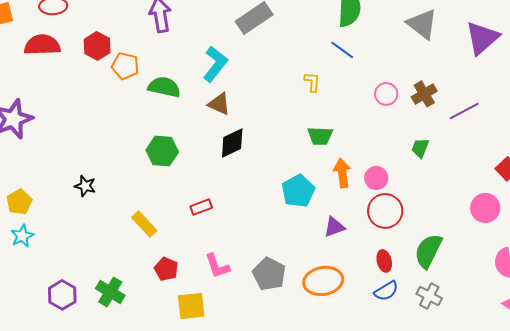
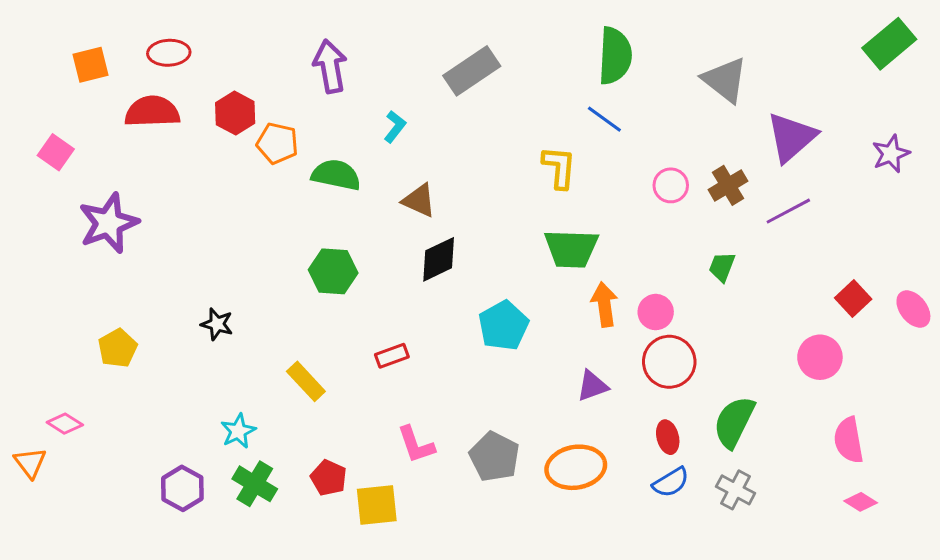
purple triangle: (482, 38) -> (791, 137), moved
cyan L-shape: (215, 64) -> (395, 127), moved, size x0.6
yellow L-shape: (312, 82) -> (559, 167), size x1.4
green trapezoid: (320, 136) -> (571, 249), size x1.4
cyan pentagon: (298, 191) -> (503, 326), moved
cyan star: (22, 236) -> (238, 431), moved
red pentagon: (166, 269) -> (329, 478), moved

